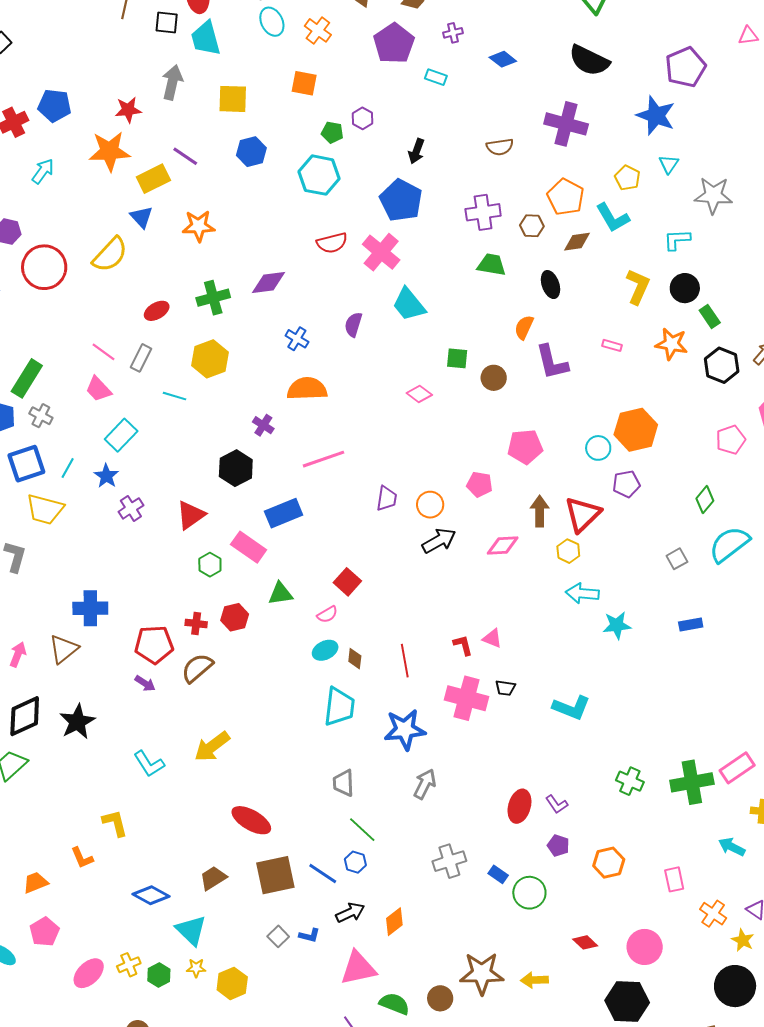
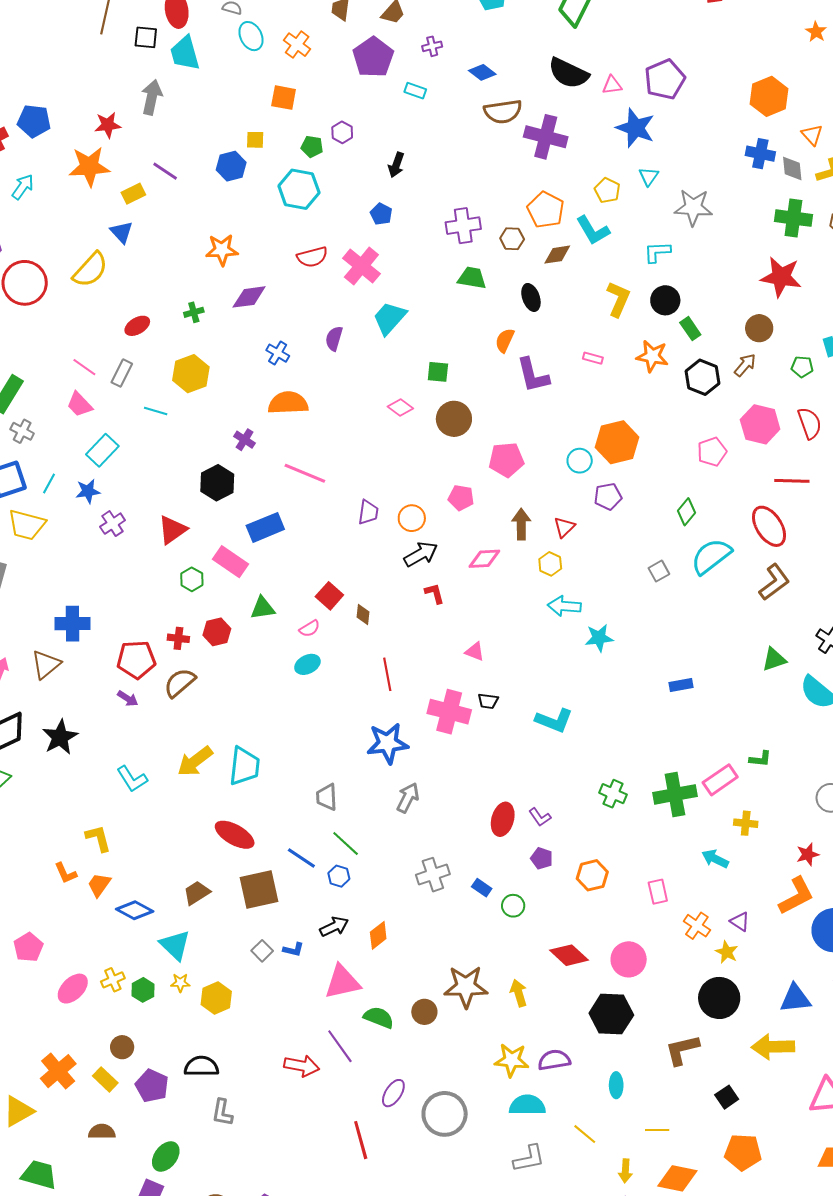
pink triangle: (748, 36) -> (612, 85), moved
yellow square: (233, 99) -> (255, 140), moved, size x0.6
brown semicircle: (500, 147) -> (503, 112), moved, size x1.4
yellow rectangle: (153, 179) -> (133, 194), size x0.7
blue pentagon: (401, 200) -> (381, 214), size x0.5
orange star: (199, 226) -> (222, 250), moved
green cross: (213, 298) -> (194, 312), size x0.6
cyan trapezoid: (409, 304) -> (389, 318), turned 81
brown circle: (494, 378) -> (454, 419), moved, size x1.4
pink line: (323, 459) -> (305, 473), turned 42
blue star: (106, 476) -> (88, 491), turned 30
red triangle: (583, 514) -> (564, 527), size x0.6
blue rectangle: (691, 624) -> (681, 685), moved
red L-shape: (463, 645) -> (435, 593), moved
brown diamond: (355, 659) -> (363, 615), moved
cyan trapezoid: (339, 707) -> (244, 766), moved
blue line: (323, 873) -> (301, 858), moved
orange trapezoid: (35, 883) -> (99, 885), moved, turned -32
green circle: (529, 893) -> (513, 906), size x0.7
red diamond: (585, 942) -> (569, 955), size x1.5
yellow arrow: (534, 980) -> (519, 993), turned 76

